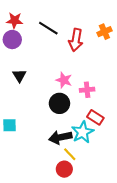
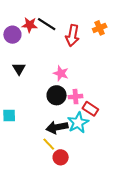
red star: (15, 20) -> (30, 25), moved
pink cross: (87, 90) -> (75, 97), moved
yellow line: (70, 154) -> (49, 144), moved

